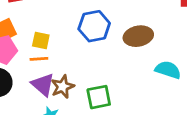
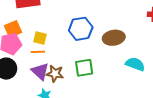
brown star: (63, 87) -> (55, 74), turned 30
green square: (99, 97) -> (84, 68), moved

